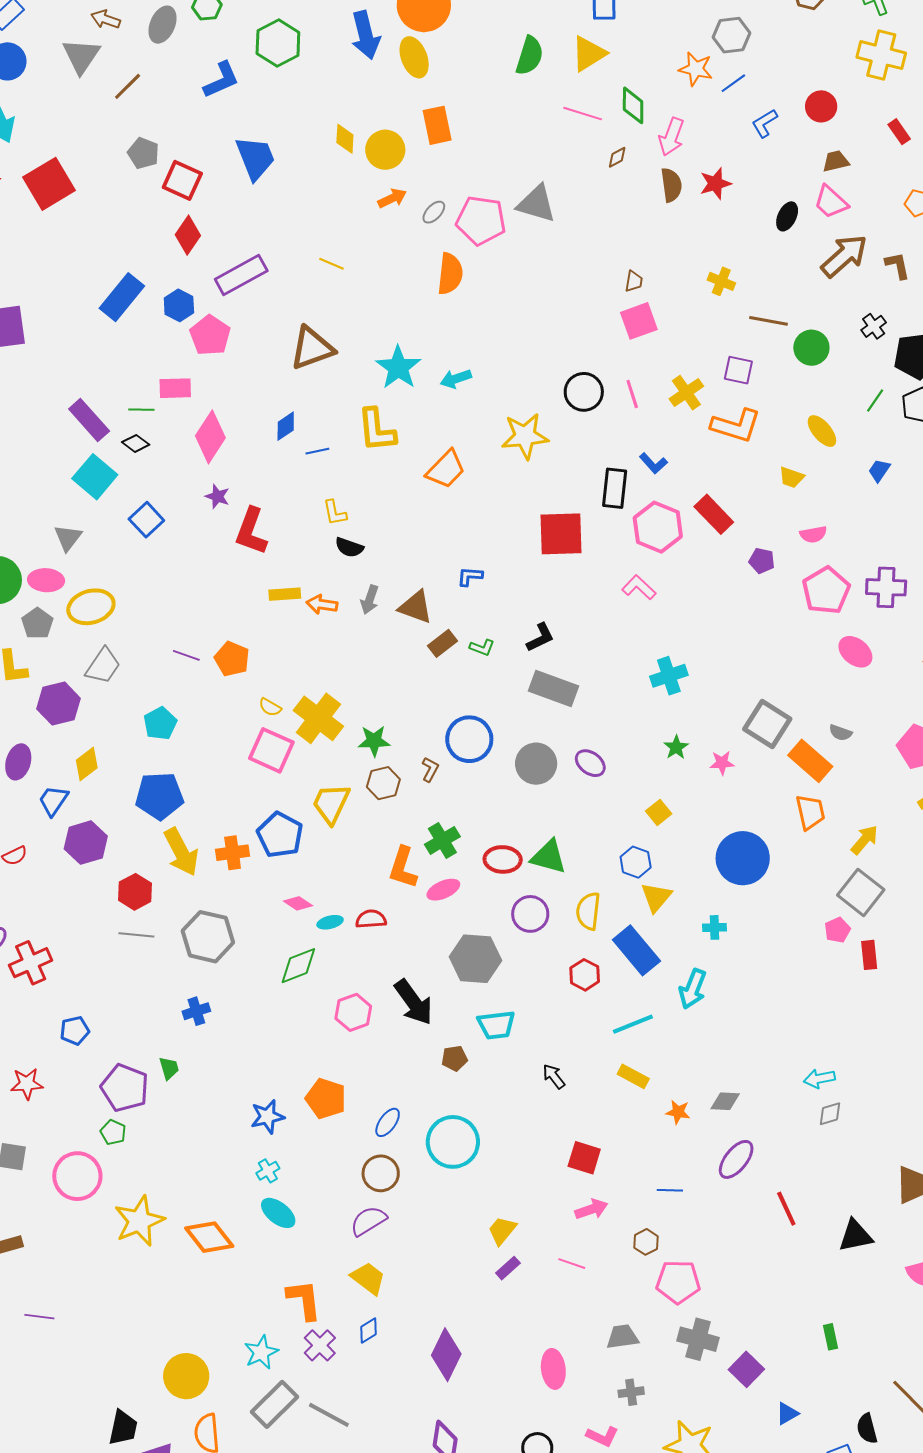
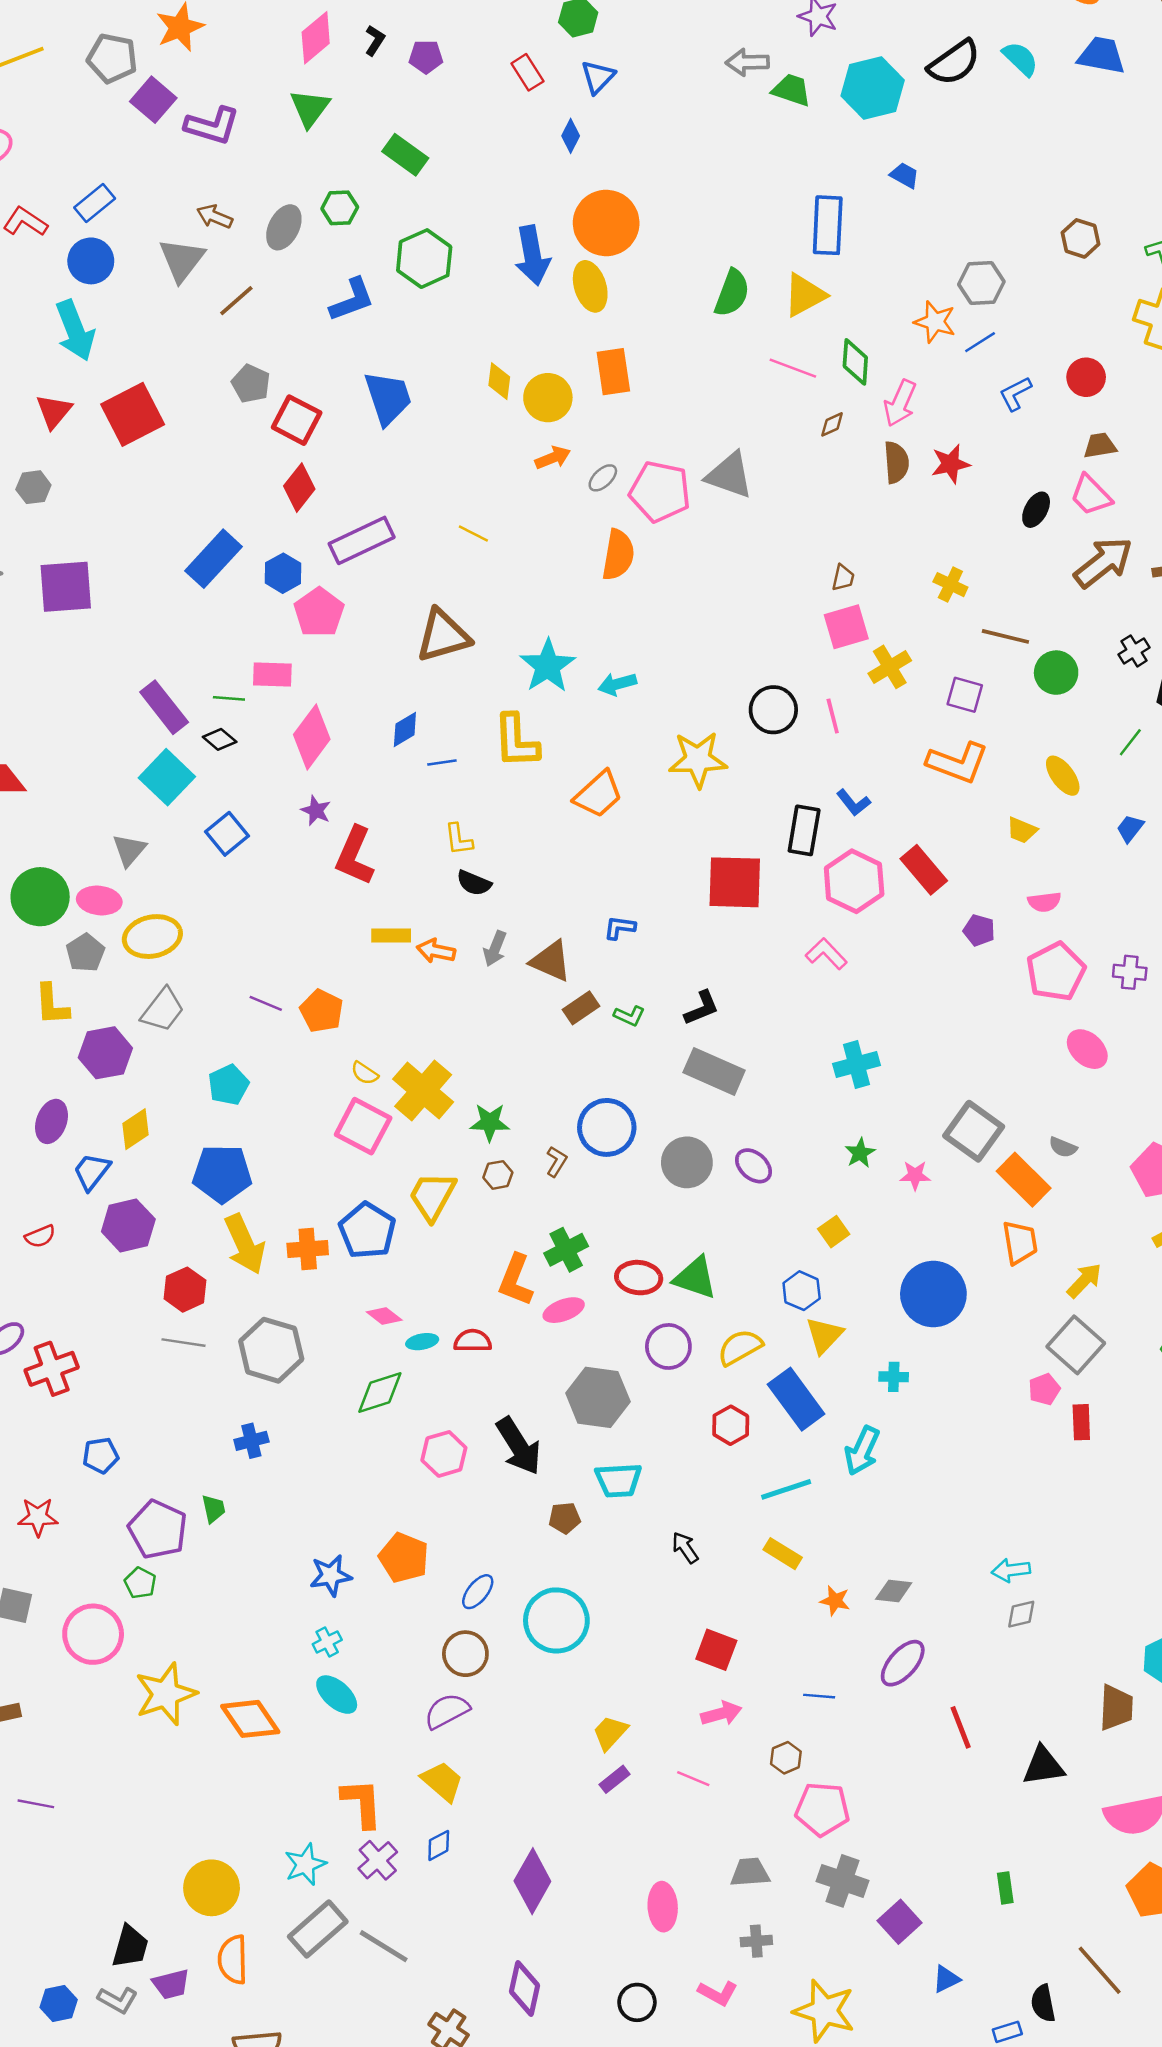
yellow cross: (686, 393) -> (890, 667), moved
purple cross: (886, 587) -> (1130, 972), size x0.7
brown hexagon: (383, 783) -> (498, 1175), size x0.7
yellow semicircle: (588, 911) -> (740, 1347), turned 51

